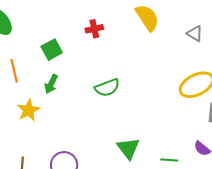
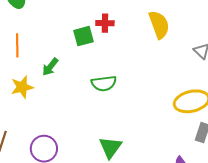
green square: (52, 50) -> (84, 36), moved

